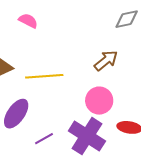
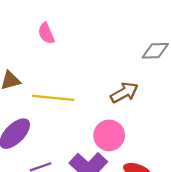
pink semicircle: (28, 21) -> (46, 33), turned -150

